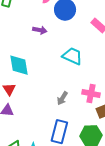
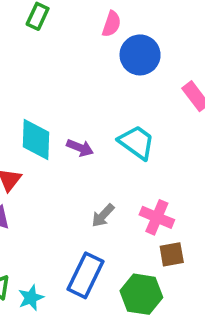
purple arrow: (40, 30) -> (80, 148), moved

